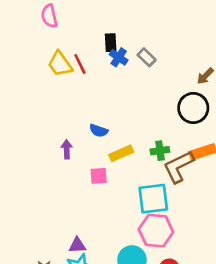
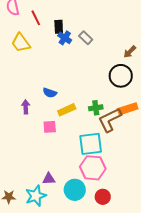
red line: (80, 64) -> (36, 18), moved
purple triangle: (77, 245) -> (49, 179), moved

